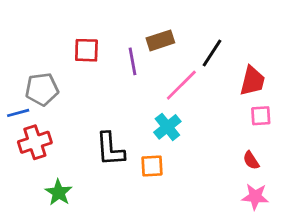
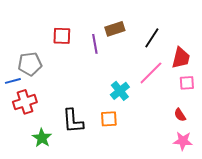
pink line: (181, 85) -> (151, 73), moved
black L-shape: (110, 149) -> (73, 121), moved

